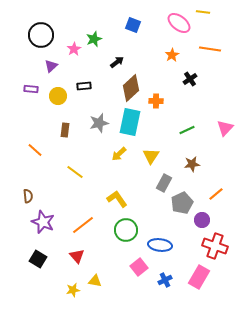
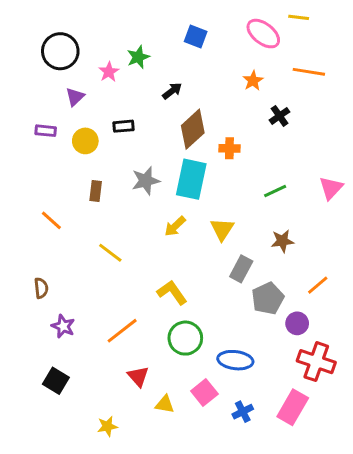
purple star: (43, 222) -> (63, 326), size x0.7
red triangle: (77, 256) -> (138, 376), moved
yellow triangle: (95, 281) -> (165, 404), moved

